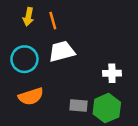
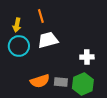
yellow arrow: (28, 17) -> (17, 25), moved
orange semicircle: (31, 96) -> (40, 81), moved

